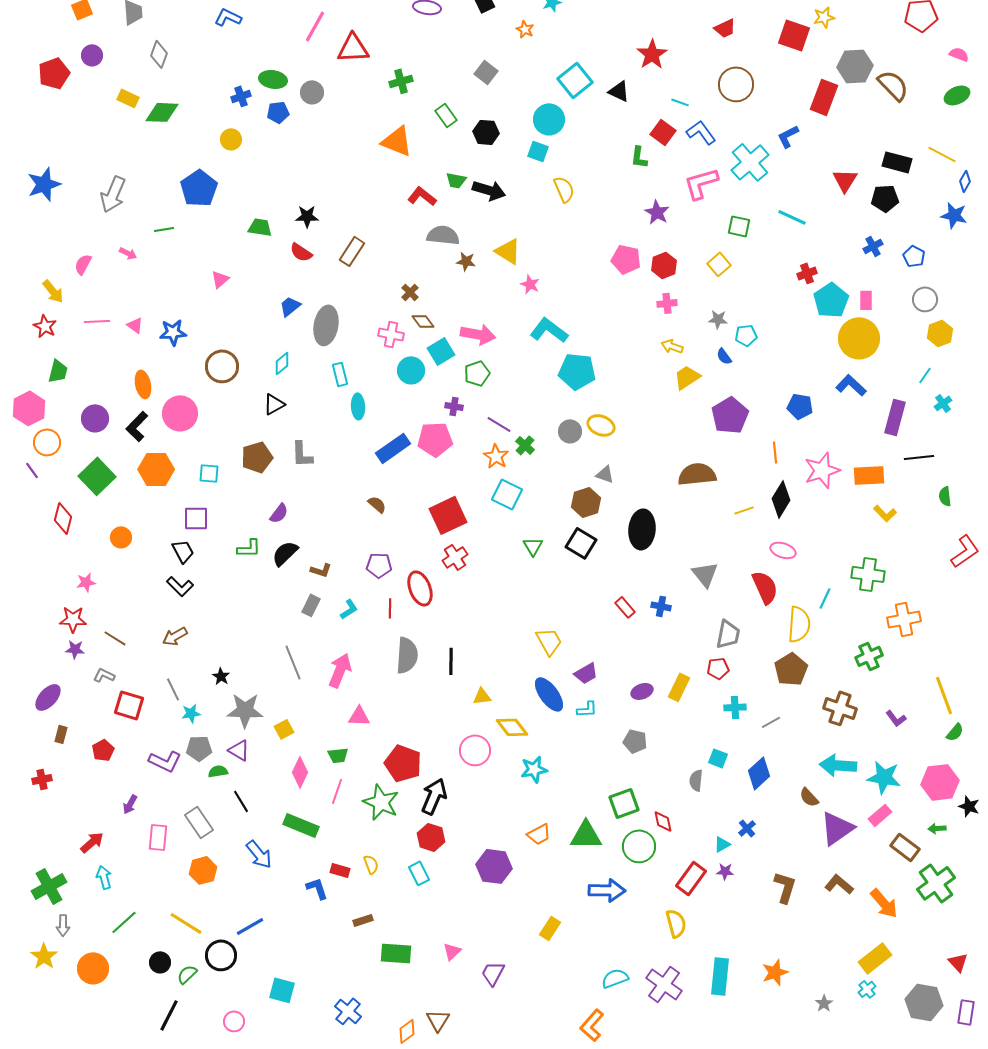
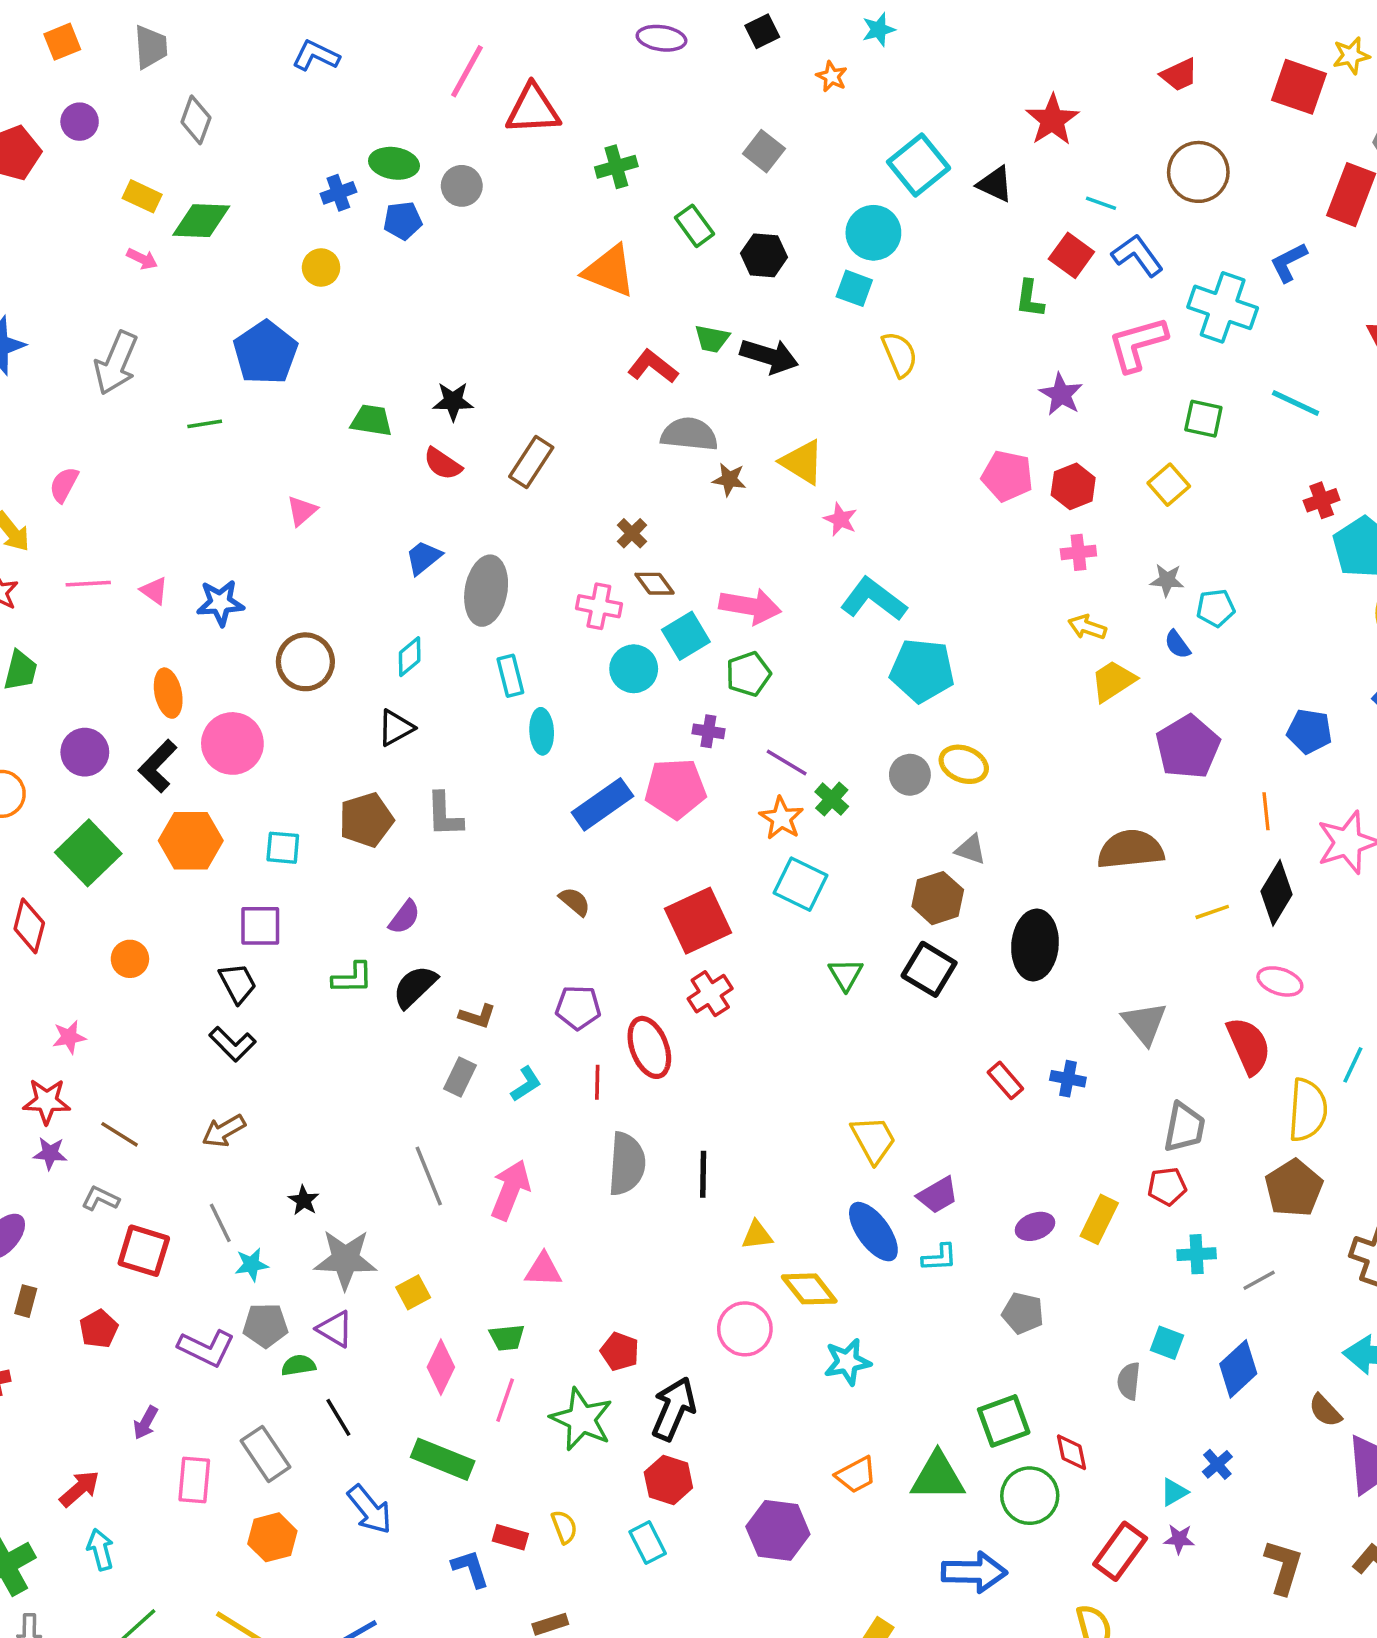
cyan cross: (750, 162) -> (1223, 307), turned -30
pink arrow: (128, 253) -> (142, 259), moved
red pentagon: (403, 763) -> (620, 1351), size x0.6

